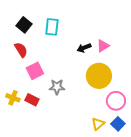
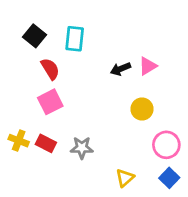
red semicircle: (21, 50) -> (50, 69), moved
yellow circle: (99, 76) -> (142, 109), size x0.6
gray star: (57, 87) -> (82, 148), moved
yellow triangle: (98, 124) -> (125, 178), moved

